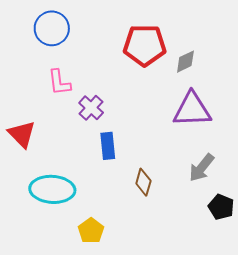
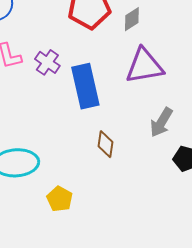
purple cross: (91, 108) -> (47, 62), moved
blue rectangle: (108, 146) -> (85, 86), moved, size x1.6

